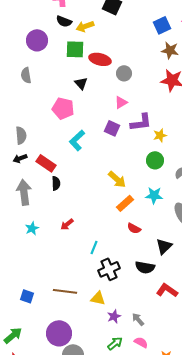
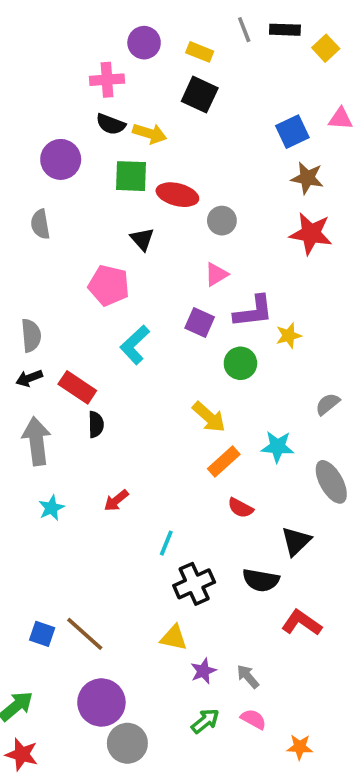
yellow arrow: (85, 26) -> (150, 133), turned -144
green circle: (155, 160) -> (240, 363), moved
brown line: (65, 291) -> (85, 634), moved, turned 35

